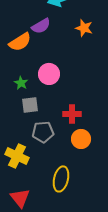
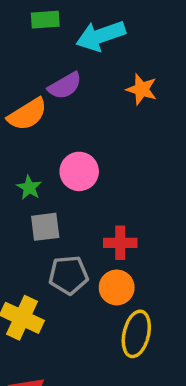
orange circle: (81, 139) -> (117, 287), moved
yellow ellipse: (61, 179) -> (136, 334), moved

